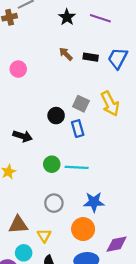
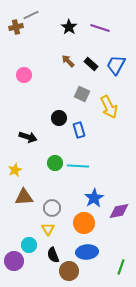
black rectangle: (91, 57) -> (91, 64), turned 32
gray square: (81, 104) -> (82, 94), moved
blue star: (94, 202) -> (94, 198), turned -30
gray circle: (54, 203) -> (52, 208), moved
brown triangle: (18, 225) -> (24, 197), moved
purple diamond: (117, 244) -> (119, 211), moved

